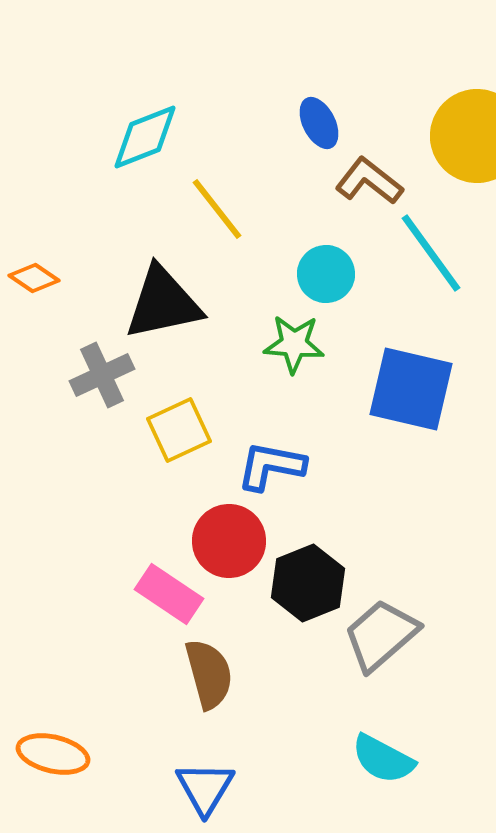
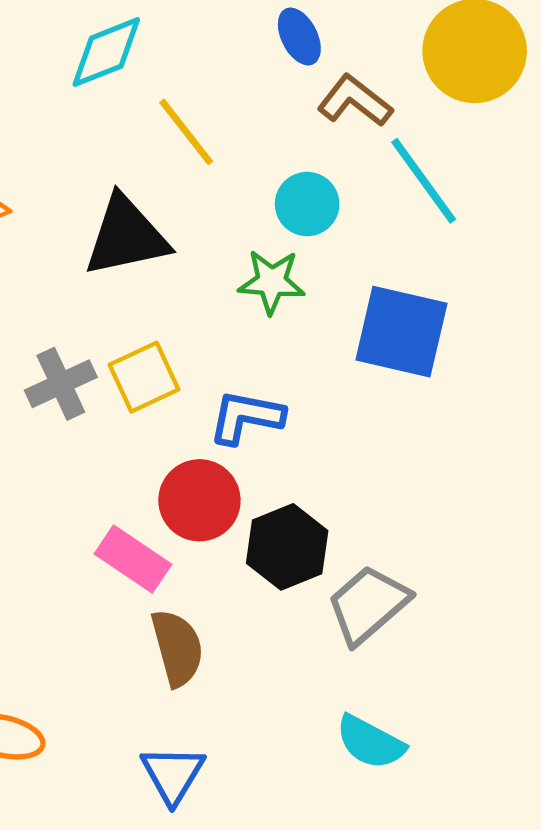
gray cross: (102, 375) -> (61, 384), moved

